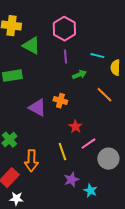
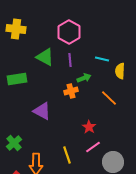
green triangle: (31, 46) -> (45, 57), moved
orange cross: (60, 101) -> (71, 91), moved, turned -32
red star: (75, 127) -> (89, 127), moved

